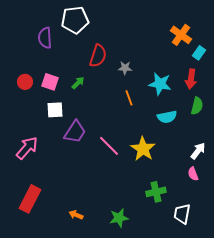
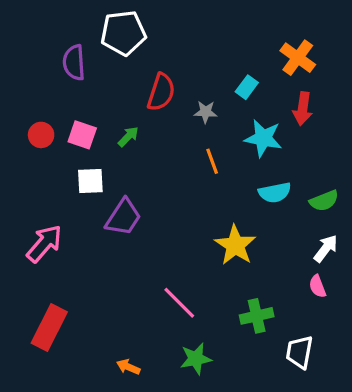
cyan rectangle: (199, 53) -> (247, 87), moved
red arrow: (191, 79) -> (303, 109), moved
green semicircle: (197, 106) -> (324, 201), moved, turned 54
pink line: (109, 146) -> (179, 303), moved
orange arrow: (76, 215) -> (128, 367), moved

